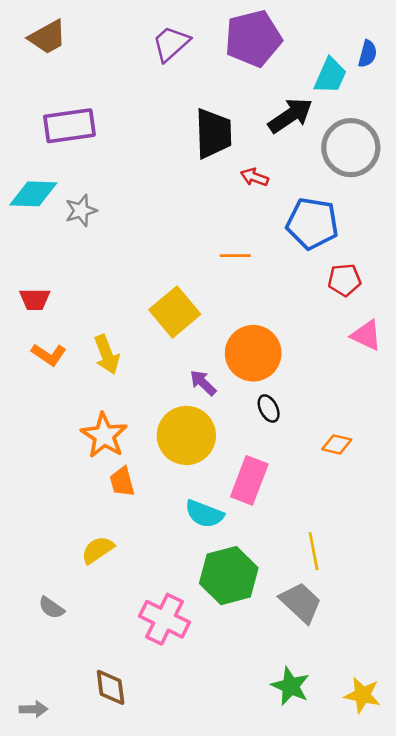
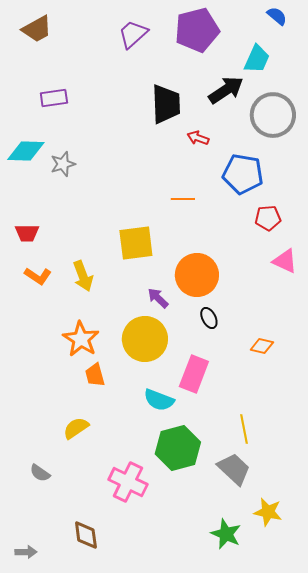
blue semicircle: (368, 54) -> (277, 16), moved, turned -65
purple rectangle: (69, 126) -> (54, 98), size x0.7
yellow square: (175, 312) -> (136, 243), turned 33
yellow star: (362, 695) -> (268, 512), moved

